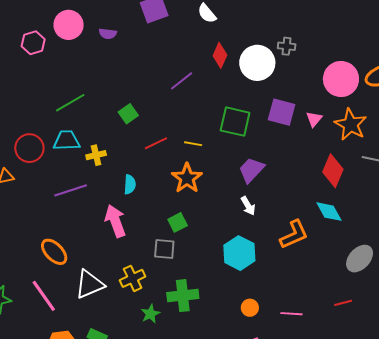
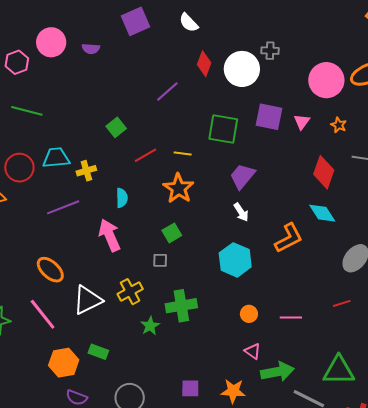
green line: (70, 103) -> (27, 111), moved, turned 48
orange star: (351, 124) -> (339, 125), size x0.5
gray square: (164, 249) -> (160, 260), size x0.7

